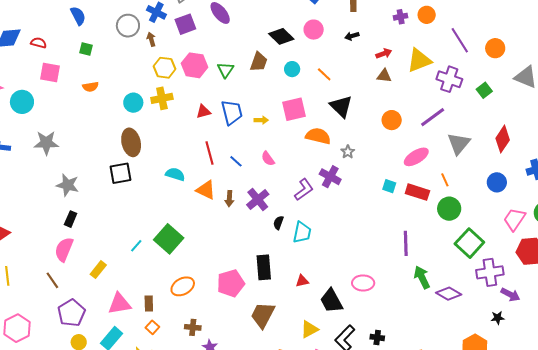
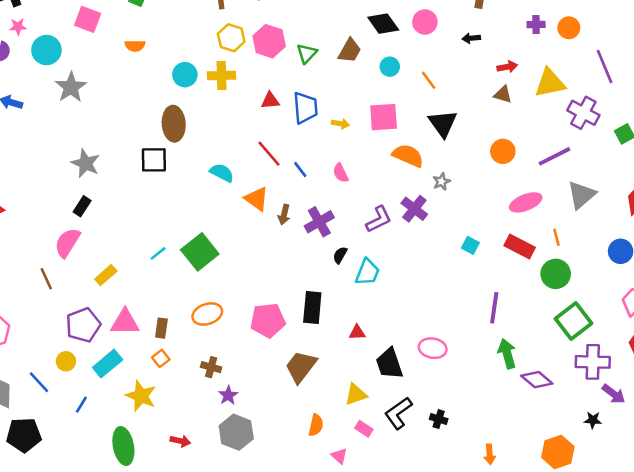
gray star: (46, 143) -> (71, 87), moved, turned 30
red line: (209, 153) -> (269, 154), turned -35
cyan square: (389, 186) -> (470, 245), moved
purple pentagon: (71, 313) -> (83, 325), moved

